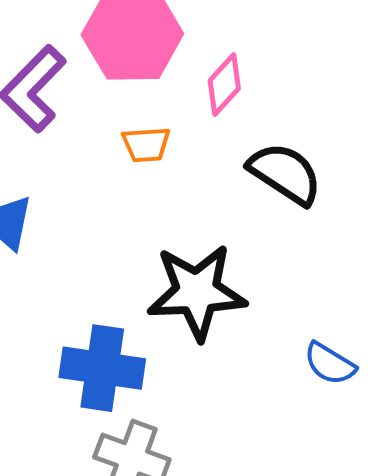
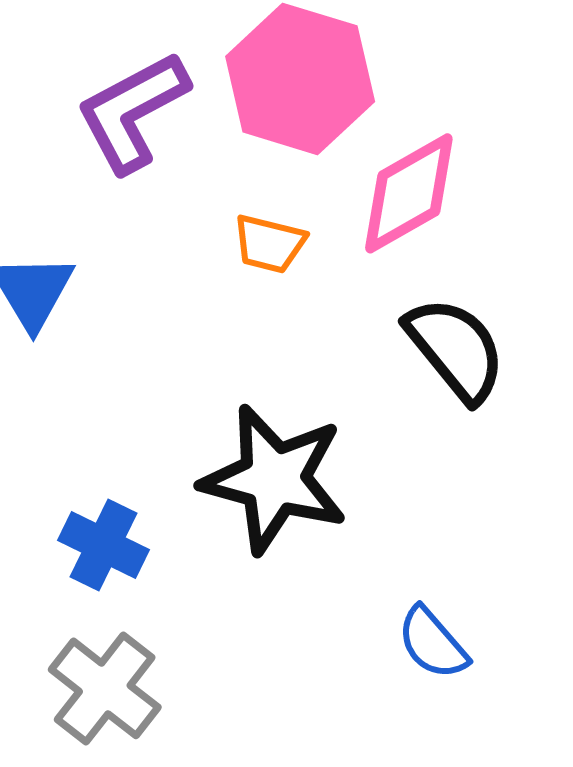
pink diamond: (224, 84) -> (409, 193), size x1.4
blue cross: (102, 368) -> (104, 545), size x0.7

